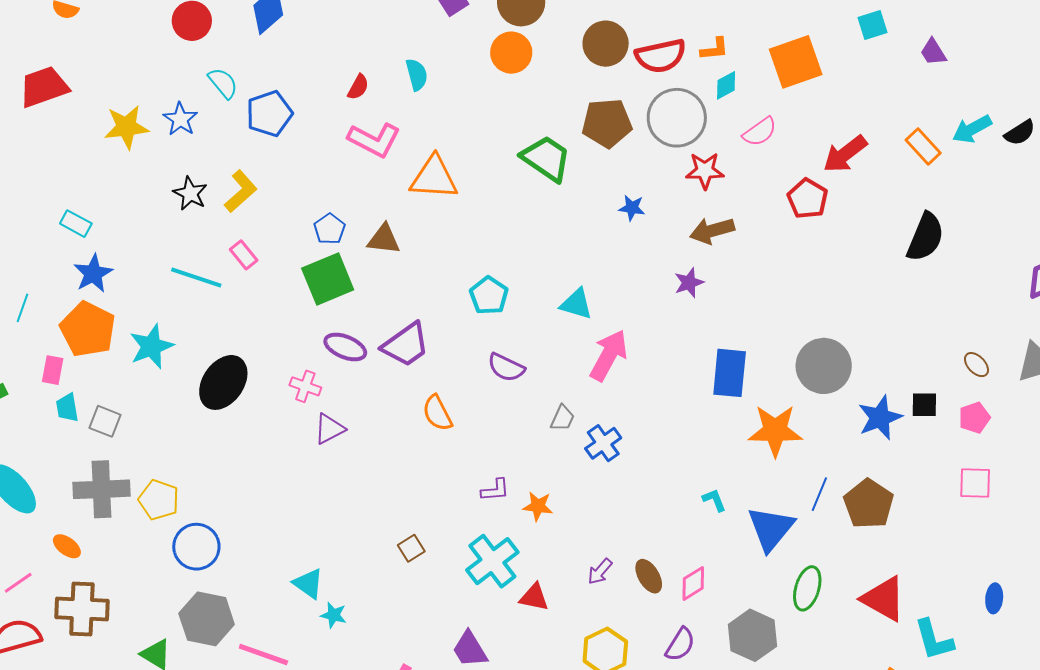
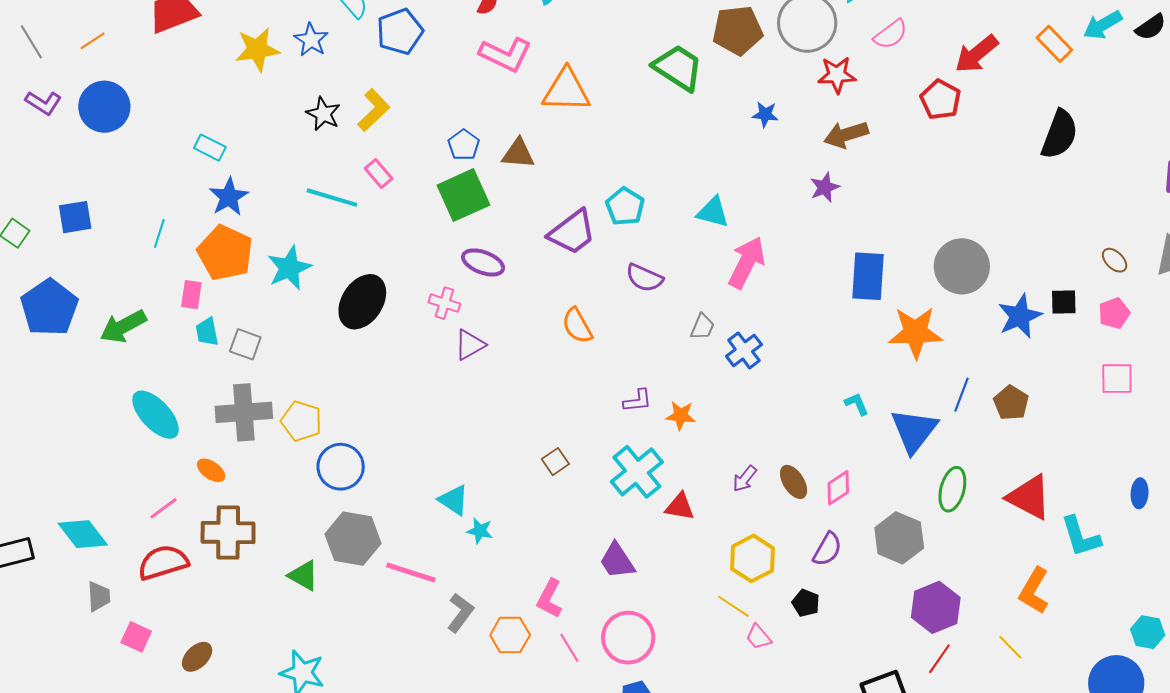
purple trapezoid: (406, 345) -> (572, 232), moved
brown pentagon: (869, 504) -> (1011, 403), size x0.7

